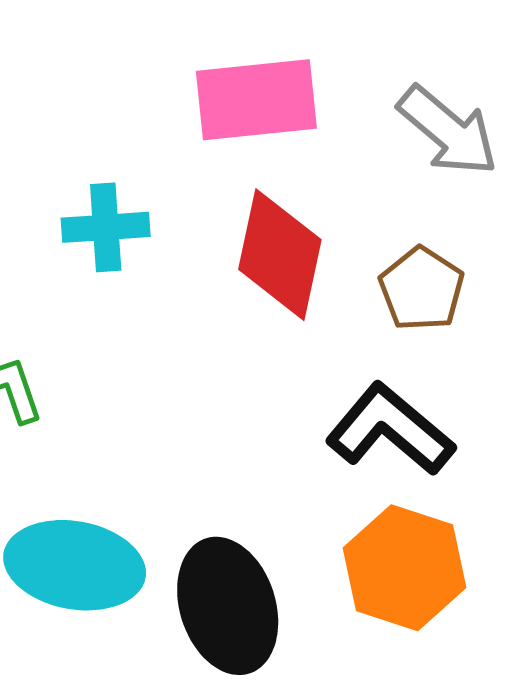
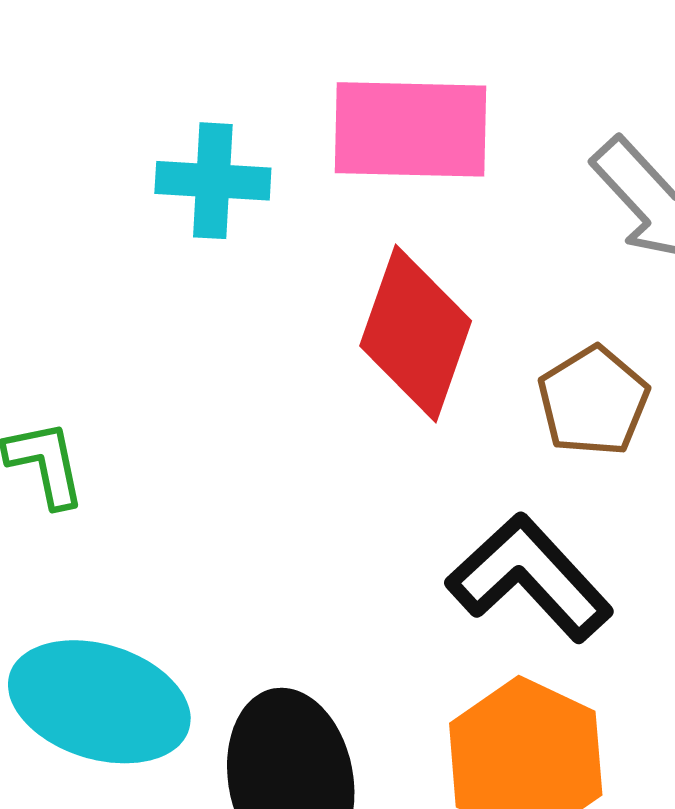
cyan cross: (106, 227) -> (213, 181), moved

